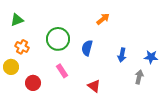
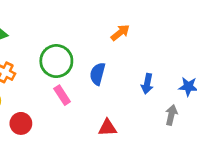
pink rectangle: (62, 71) -> (62, 95), moved
red triangle: (94, 86) -> (107, 128), turned -40

